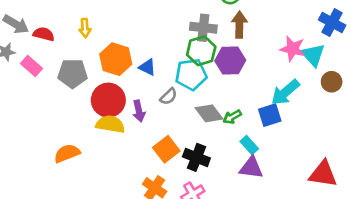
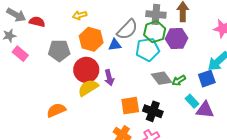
yellow arrow: (85, 28) -> (80, 15), moved, turned 80
pink rectangle: (32, 66) -> (20, 54), moved
blue triangle: (147, 67) -> (115, 45), turned -32
gray semicircle: (169, 97) -> (127, 29), moved, size x1.6
yellow semicircle: (110, 124) -> (88, 88), turned -40
orange square: (166, 149) -> (130, 106), turned 30
purple triangle: (251, 168) -> (205, 110), moved

